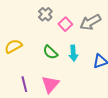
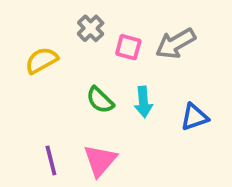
pink square: (65, 24) -> (128, 47), turned -32
yellow semicircle: (13, 46) -> (42, 60), moved

